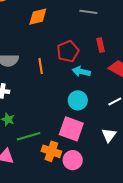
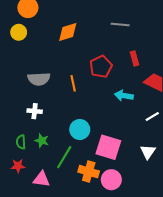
cyan arrow: (81, 72) -> (124, 96), moved
cyan circle: (78, 100) -> (80, 129), moved
green line: (29, 136) -> (64, 157), turned -40

